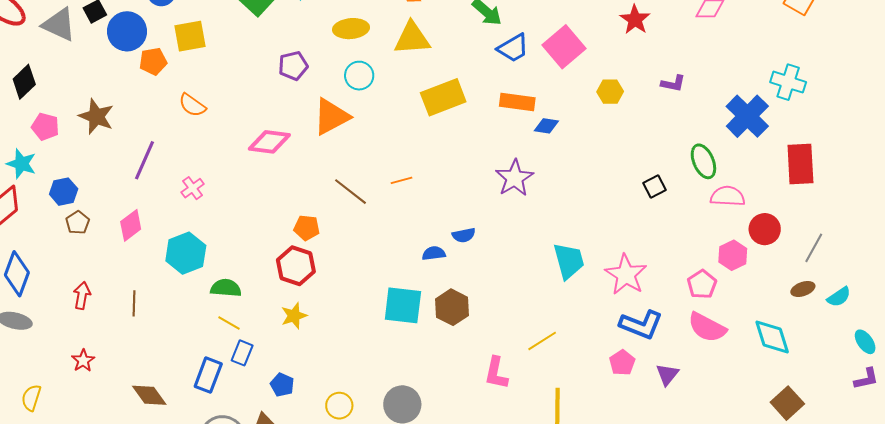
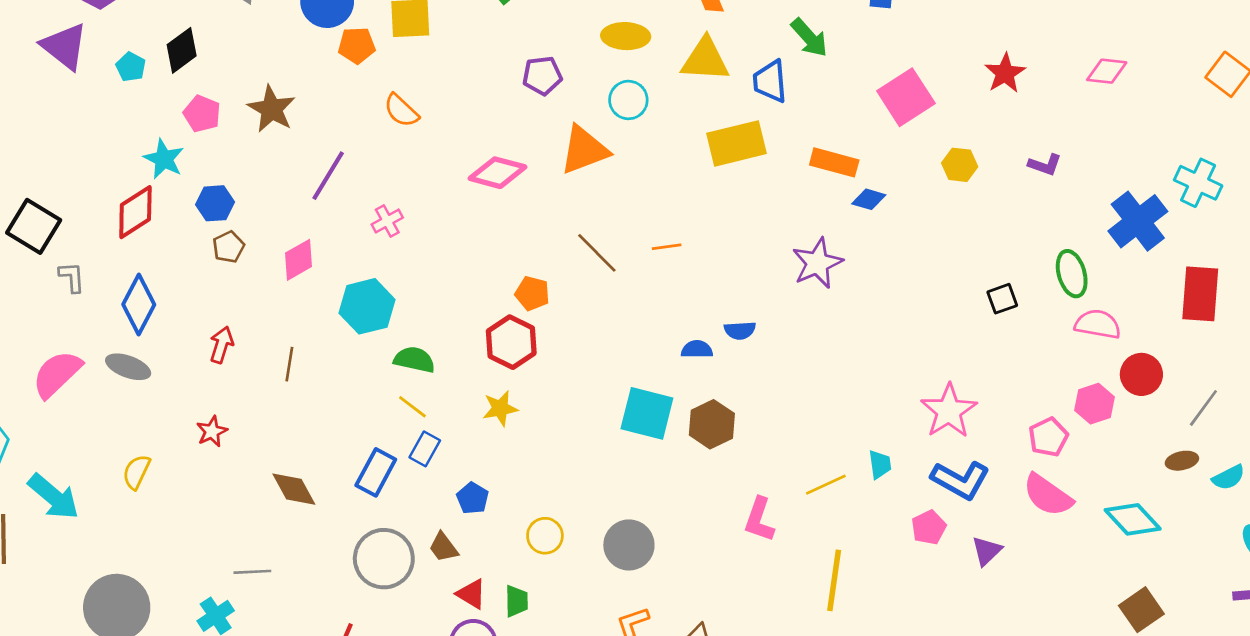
blue trapezoid: (513, 48) -> (770, 81), moved, turned 108
cyan trapezoid: (569, 261) -> (880, 464), moved, size x0.6
cyan diamond: (772, 337) -> (1133, 519), turned -33

